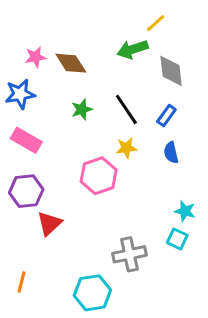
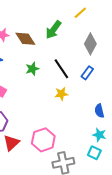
green arrow: (133, 49) -> (53, 30), moved, turned -36
gray diamond: (171, 71) -> (90, 44), turned 35
blue semicircle: (171, 153) -> (99, 111), moved
pink hexagon: (99, 176) -> (43, 140), moved

